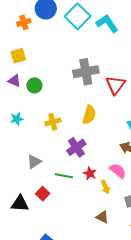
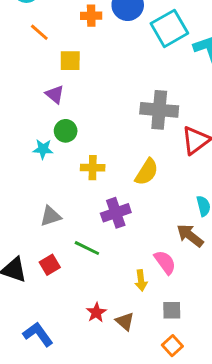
green circle: (34, 85) -> (66, 131), moved
red star: (90, 173) -> (96, 312), moved

